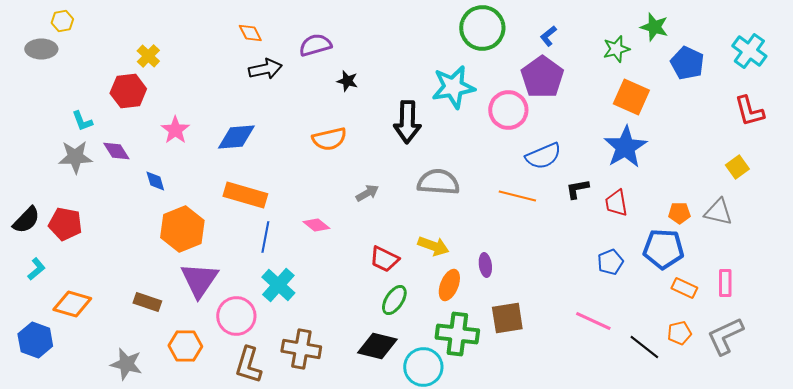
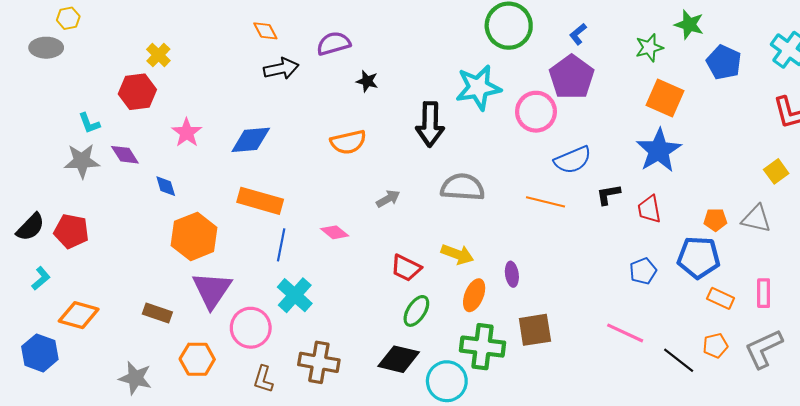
brown L-shape: (248, 365) -> (263, 379), size x0.7

